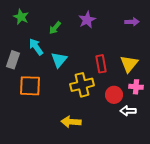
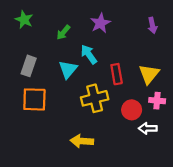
purple arrow: (132, 22) -> (152, 25), turned 80
cyan arrow: (36, 47) -> (89, 54), moved
gray rectangle: (13, 60) -> (29, 66), moved

